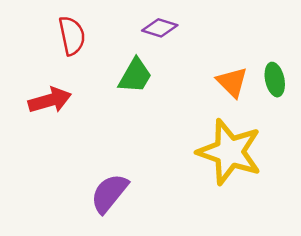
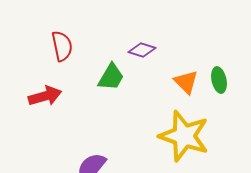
purple diamond: (160, 28) -> (142, 50), moved

